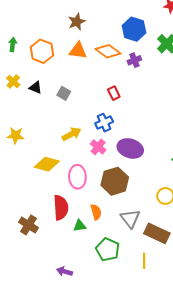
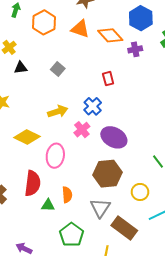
black triangle: (36, 88) -> (21, 68), moved, turned -40
blue cross: (104, 123) -> (93, 106), turned -30
brown hexagon: (115, 181) -> (108, 174), moved

